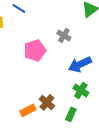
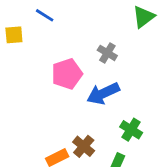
blue arrow: (80, 64) -> (103, 93), moved

